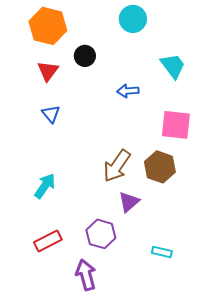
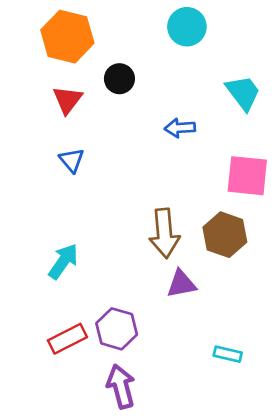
brown arrow: (117, 166) -> (164, 233), turned -40
purple triangle: (129, 202) -> (181, 284), turned 30
purple hexagon: (101, 234) -> (117, 329), moved

